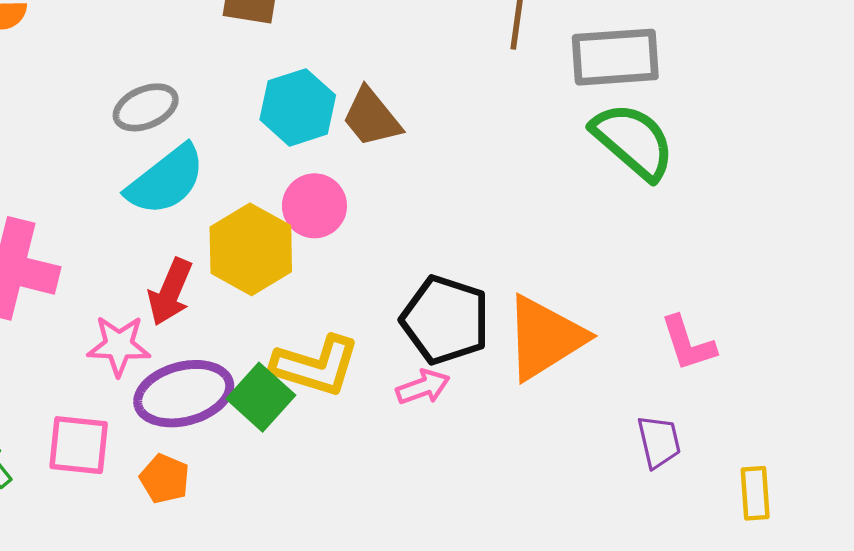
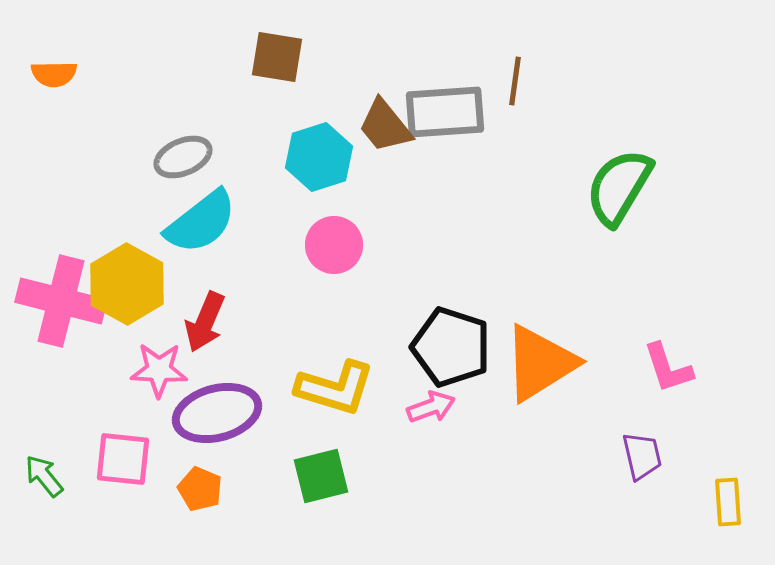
gray rectangle: (615, 57) -> (445, 112), moved
brown trapezoid: (372, 117) -> (385, 126), moved
green semicircle: (633, 141) -> (619, 187), turned -100
yellow hexagon: (251, 249) -> (127, 284), moved
green square: (261, 397) -> (321, 476), moved, turned 34

